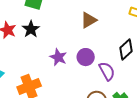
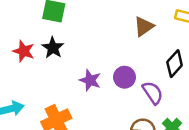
brown triangle: (89, 20) -> (144, 26), moved

